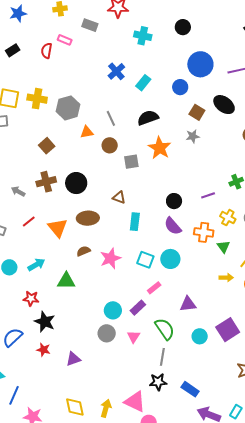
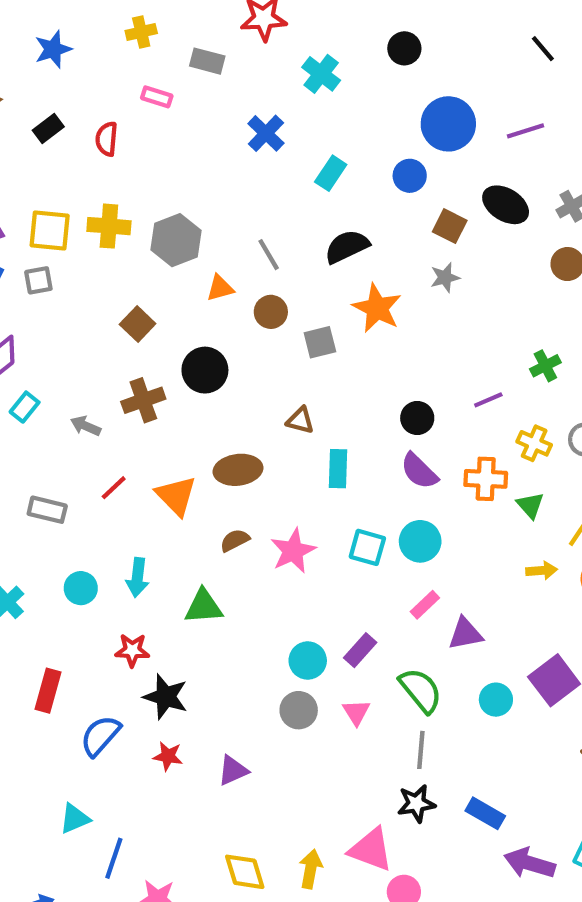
cyan cross: (143, 36) -> (321, 74), turned 30
red semicircle: (47, 51) -> (107, 139), moved
blue cross: (116, 71) -> (266, 133), moved
black circle: (76, 183) -> (205, 370), moved
cyan arrow: (36, 265) -> (137, 577), turned 132
pink rectangle: (154, 288) -> (425, 605), moved

